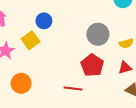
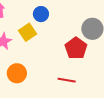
red pentagon: (92, 65) -> (76, 48), moved

